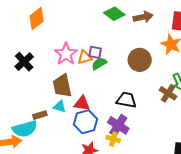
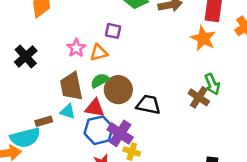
purple square: (95, 52) -> (113, 31), moved
pink star: (66, 54) -> (76, 48), size x0.7
brown circle: (140, 60) -> (118, 90), moved
green semicircle: (99, 64) -> (100, 81), moved
purple cross: (118, 125) -> (120, 133), moved

